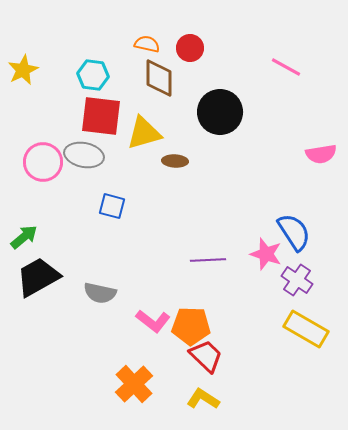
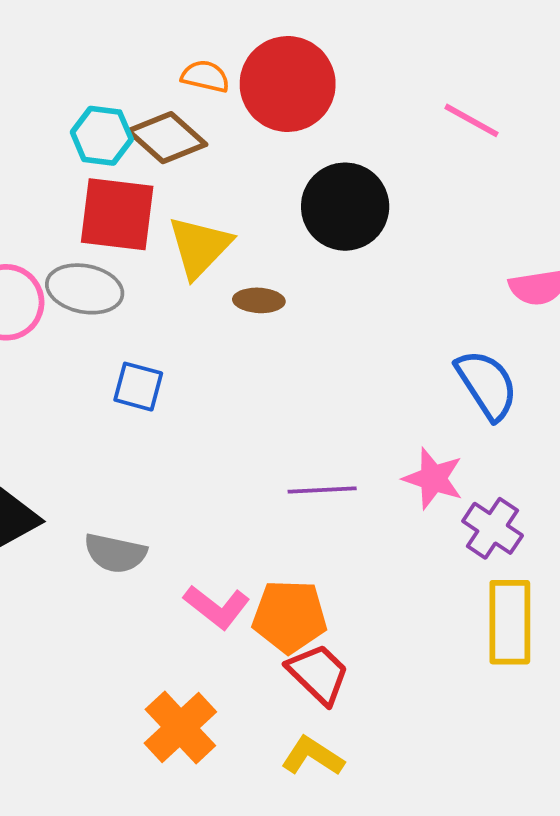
red circle: (190, 48) -> (288, 84), size x1.8
brown diamond: (159, 78) -> (167, 138), moved, turned -48
yellow triangle: (144, 133) -> (200, 247), turned -30
blue semicircle: (294, 232) -> (487, 385), moved
yellow rectangle: (306, 329) -> (510, 622), turned 60

